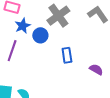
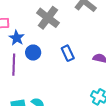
blue circle: (40, 35) -> (33, 53), moved

